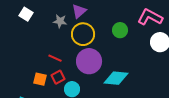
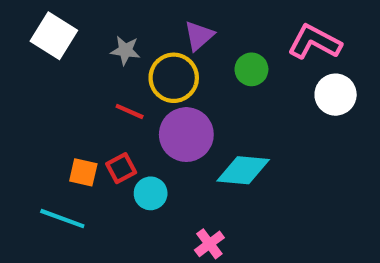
purple triangle: (79, 11) -> (199, 36), moved
white square: (26, 14) -> (54, 36), size x1.5
red line: (55, 58) -> (130, 111), moved

